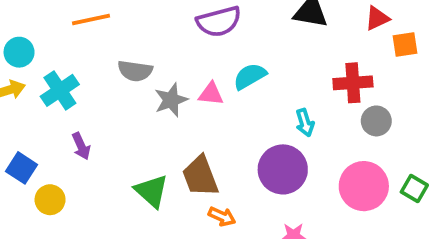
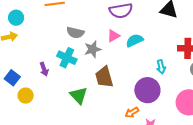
cyan cross: (60, 90) -> (67, 58), moved, turned -36
pink triangle: (211, 94) -> (113, 36), moved, turned -40
brown trapezoid: (200, 176) -> (104, 77), moved
orange arrow: (222, 216) -> (132, 112), moved, turned 120

